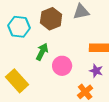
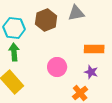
green arrow: (42, 52) -> (14, 52), moved, turned -30

